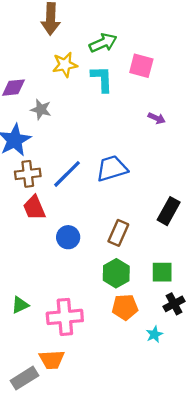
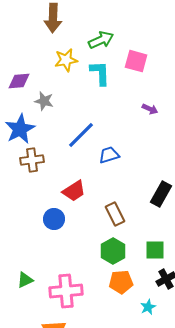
blue trapezoid: (112, 168) -> (109, 155), size x0.7
blue line: (67, 174) -> (81, 135), moved
red trapezoid: (34, 208) -> (74, 191), moved, turned -100
brown rectangle: (118, 233) -> (115, 214), turned -50
blue circle: (68, 237) -> (54, 219), moved

